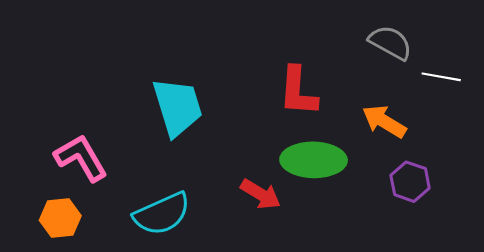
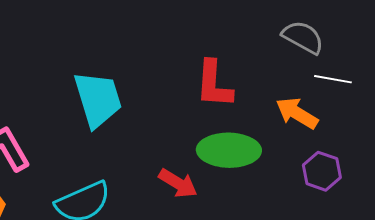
white line: (441, 77) -> (333, 79), moved

